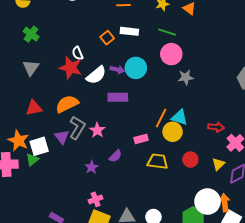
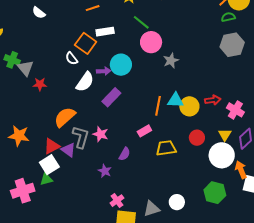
green line: (167, 32) -> (141, 22), turned 36
orange square: (107, 38) -> (86, 43), size x1.5
white semicircle: (78, 53) -> (72, 59), moved
gray triangle: (31, 68) -> (25, 68), moved
red star: (71, 68) -> (40, 84), moved, size x0.6
purple rectangle: (118, 97) -> (111, 97), turned -30
red triangle: (34, 108) -> (52, 146), moved
yellow circle: (173, 132) -> (189, 106), moved
orange star: (18, 141) -> (19, 136), moved
green triangle: (32, 160) -> (46, 179), turned 40
white circle: (207, 202) -> (222, 155), moved

